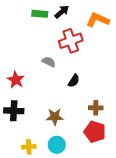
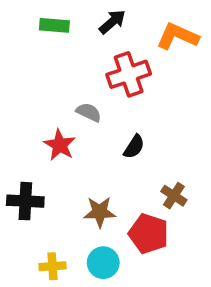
green rectangle: (40, 14) -> (54, 25), moved
red star: (16, 80) -> (60, 145), moved
brown cross: (96, 108) -> (174, 196), turned 32
red pentagon: (95, 132) -> (149, 234), moved

